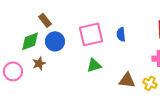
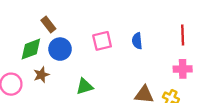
pink square: (91, 34) -> (102, 41), size x0.7
green triangle: (94, 65) -> (85, 86), moved

